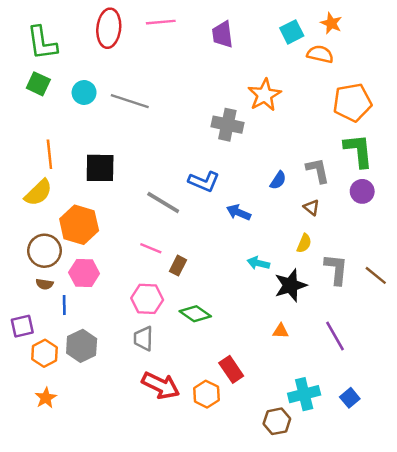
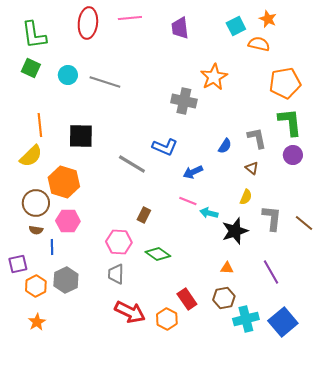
blue arrow: (239, 212) -> (193, 172), turned -48
pink line: (151, 248) -> (188, 201), moved
blue square: (350, 398) -> (283, 322), size x1.8
brown hexagon: (277, 421) -> (224, 298), moved

